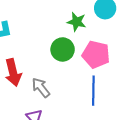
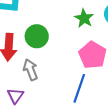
green circle: (63, 49) -> (37, 36), moved

